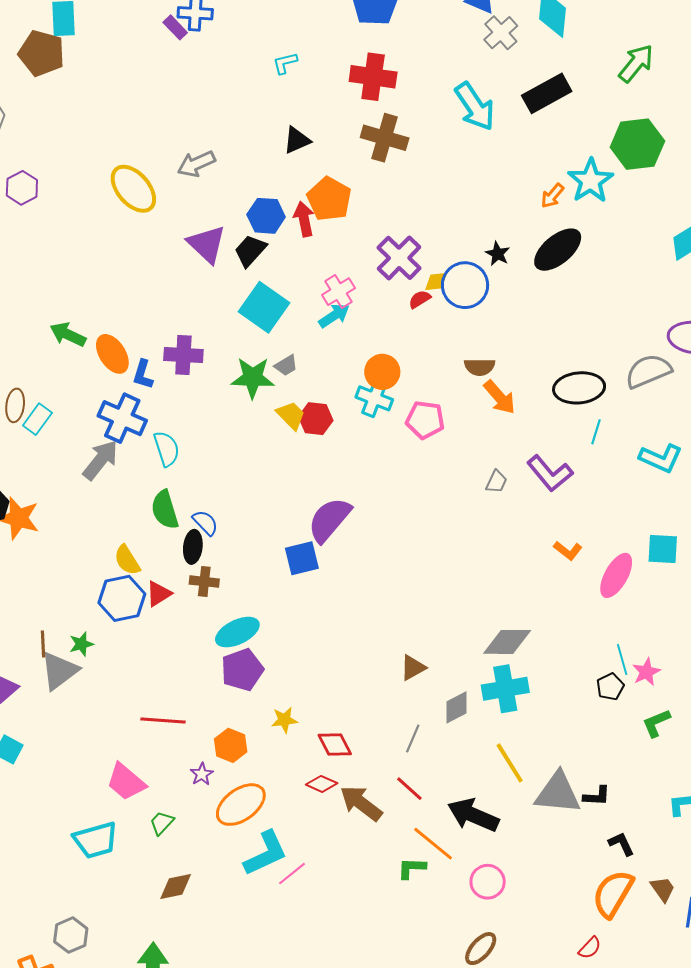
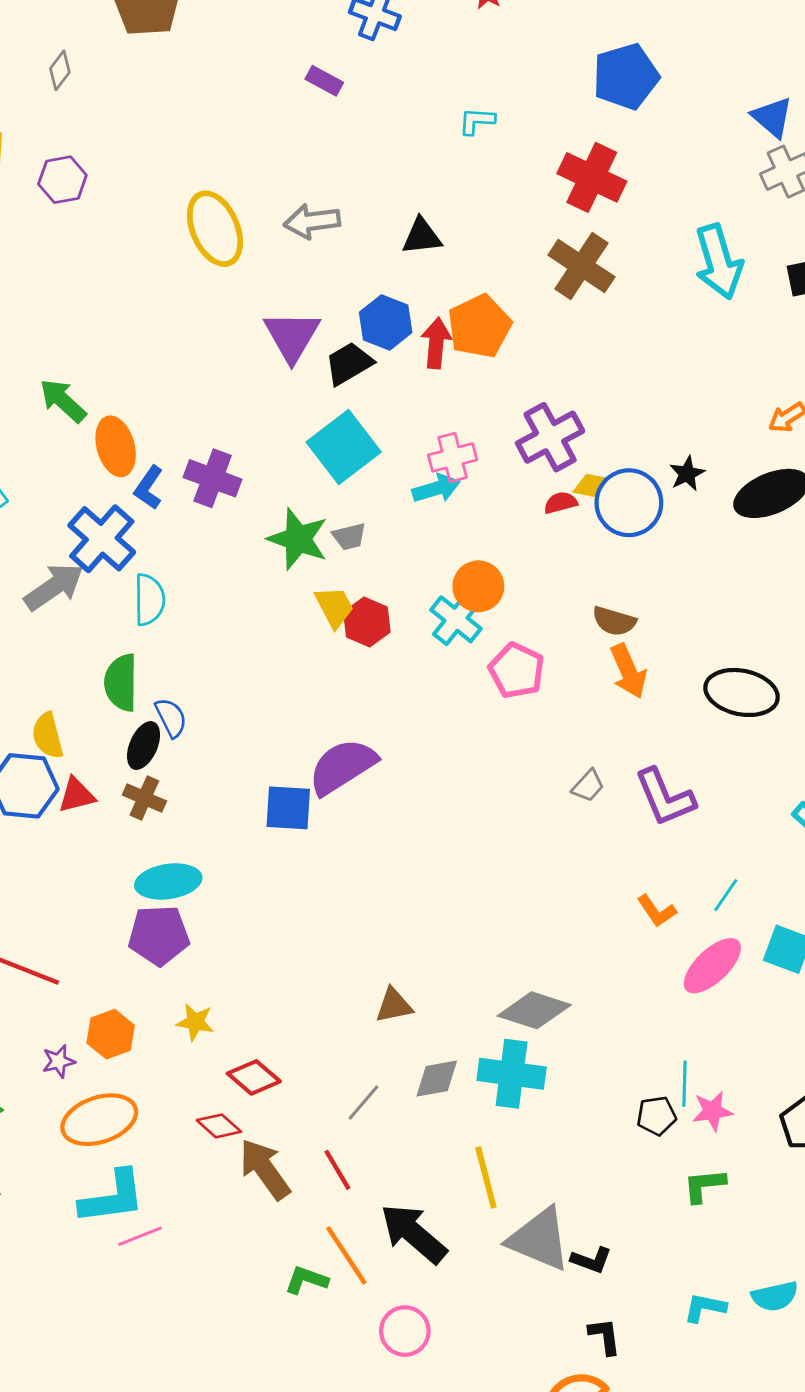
purple rectangle: (175, 27) -> (324, 81), moved, turned -35
black triangle: (297, 140) -> (422, 236), moved
cyan line: (596, 432) -> (726, 895), moved
red diamond: (335, 744) -> (254, 1077), turned -39

